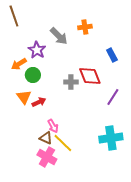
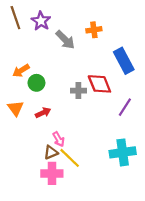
purple star: (37, 50) -> (41, 21), moved
blue rectangle: (112, 55) -> (124, 61), size x1.6
orange triangle: (24, 97) -> (15, 108), moved
brown triangle: (46, 138) -> (51, 152), turned -48
pink cross: (47, 157) -> (52, 173), turned -30

